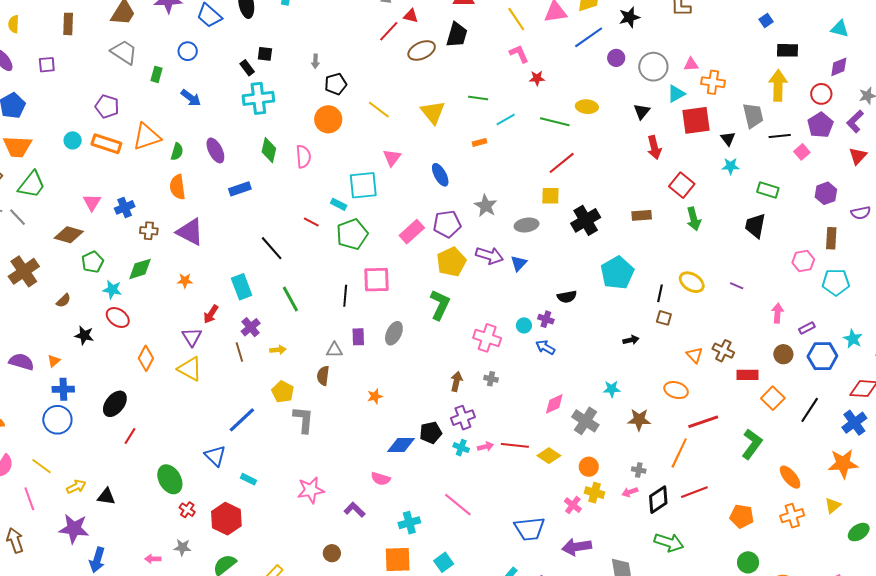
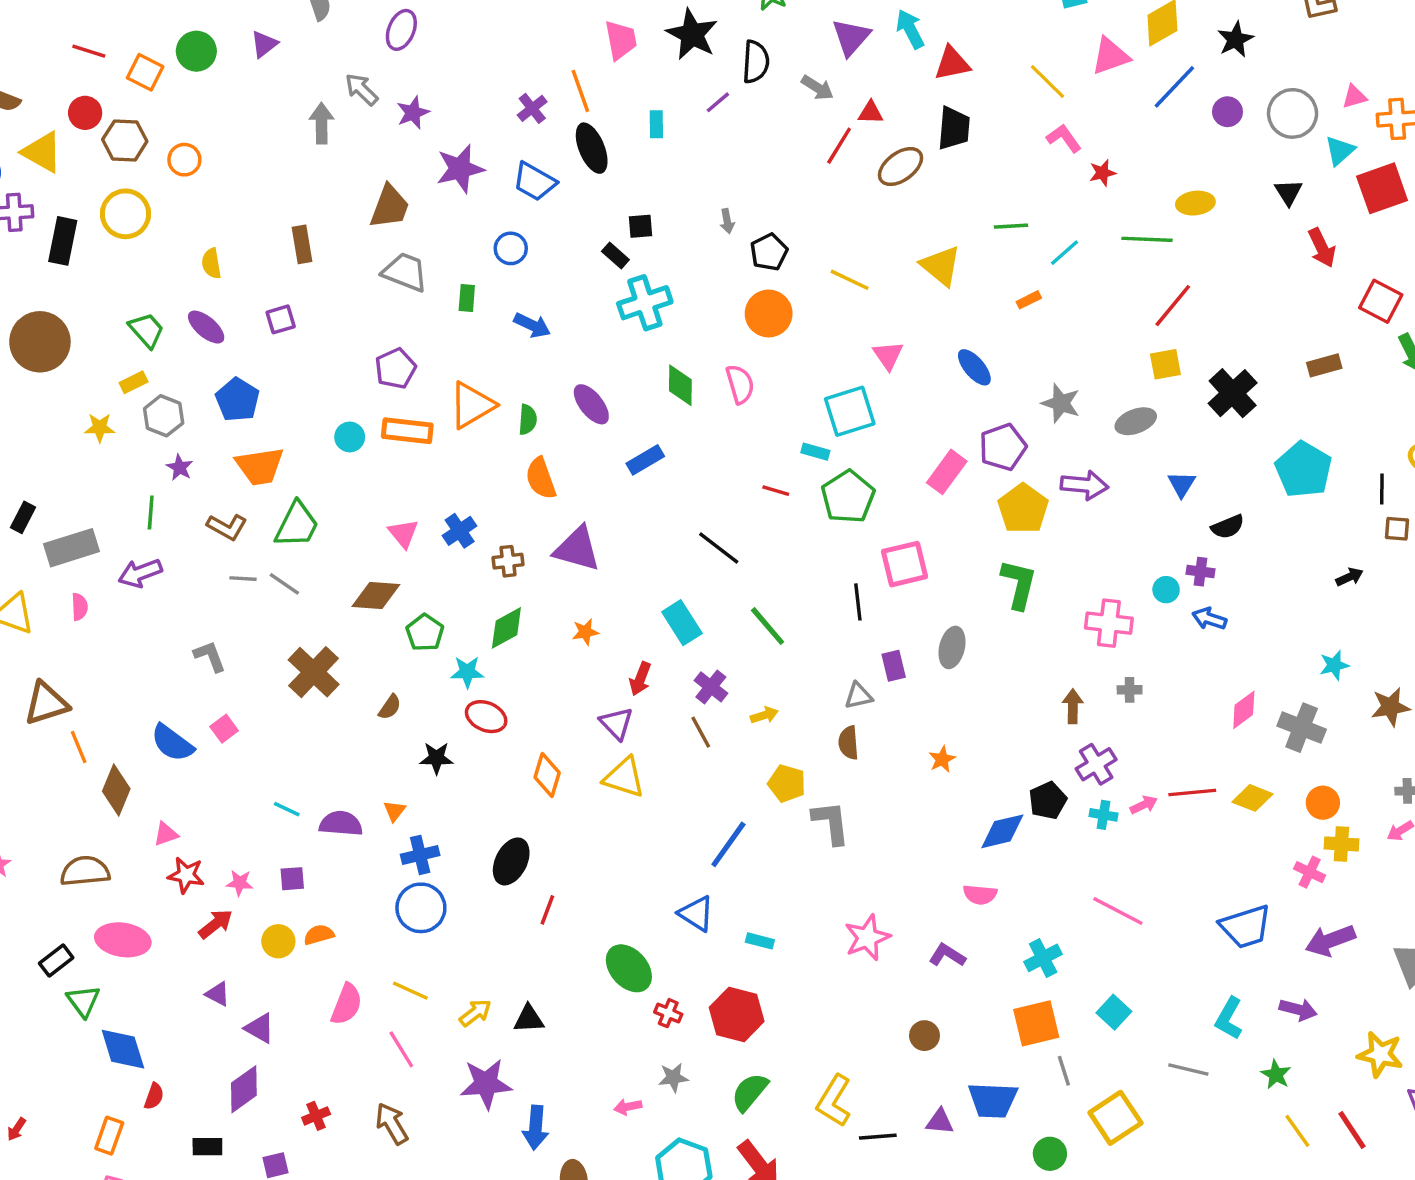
purple pentagon: (107, 107) -> (396, 368), turned -30
blue triangle: (519, 263) -> (1182, 484), moved

